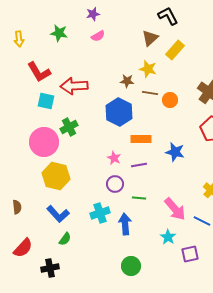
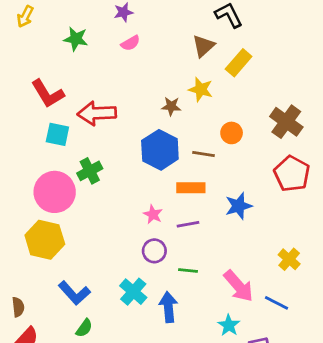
yellow arrow: (19, 39) -> (25, 16), moved, turned 35
brown line: (150, 93) -> (203, 154), moved
blue star: (175, 152) -> (239, 206), turned -30
yellow hexagon: (56, 176) -> (45, 240), moved
brown semicircle: (17, 207) -> (18, 307), moved
cyan cross: (100, 213) -> (133, 292), turned -30

